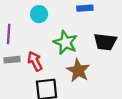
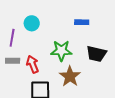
cyan circle: (39, 14) -> (32, 23), moved
green star: (65, 43) -> (61, 51), turned -30

